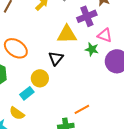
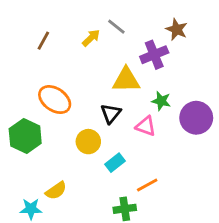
pink triangle: (105, 35) -> (146, 126), moved
cyan rectangle: (27, 93) -> (115, 163), moved
yellow semicircle: (17, 113) -> (56, 191), turned -70

